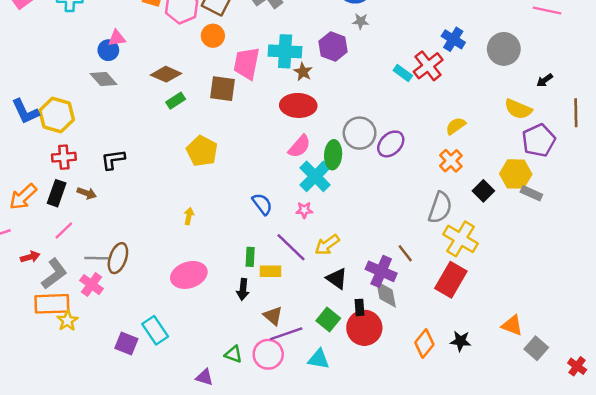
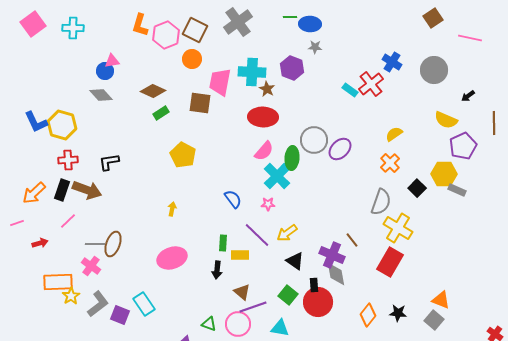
brown arrow: (87, 193) -> (87, 190), size x1.8
gray L-shape: (54, 274) -> (98, 304), moved
gray square: (536, 348) -> (434, 320), moved

